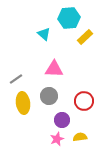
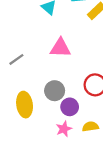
gray circle: (49, 96) -> (55, 91), moved
yellow ellipse: (23, 103) -> (25, 105), moved

